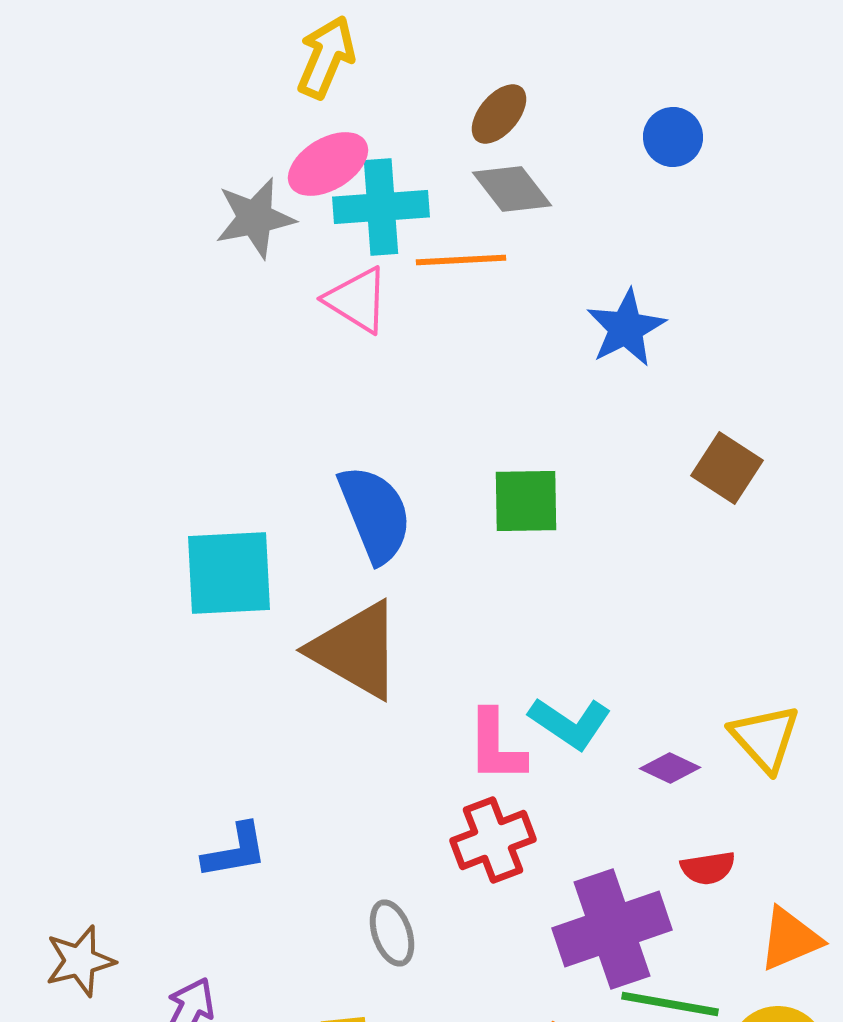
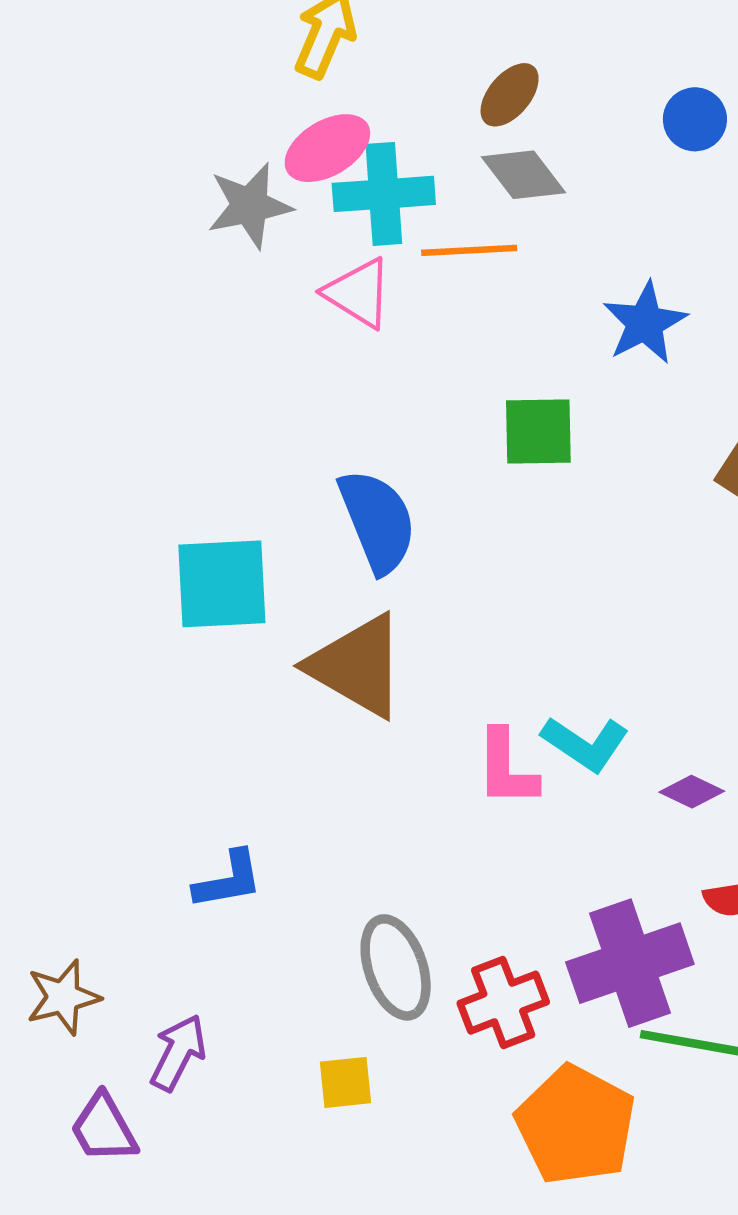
green square: (526, 501) -> (538, 431), moved
red cross: (493, 840) -> (503, 1003), moved
gray ellipse: (392, 933) -> (396, 967), size x1.5

